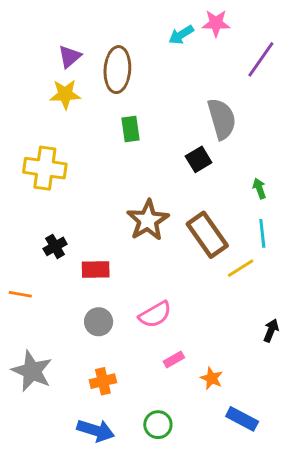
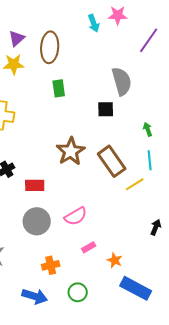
cyan arrow: (181, 35) -> (94, 23), turned -78
black square: (199, 159) -> (106, 109), turned 30
gray circle: (99, 322) -> (37, 221), size x1.4
orange cross: (103, 381) -> (51, 265), moved
blue rectangle: (242, 419) -> (136, 288), size x1.4

